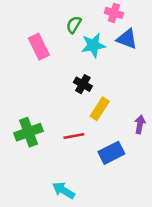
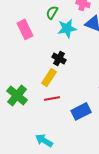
yellow rectangle: (100, 109) -> (49, 77), moved
green cross: (28, 132) -> (17, 95), turned -30

